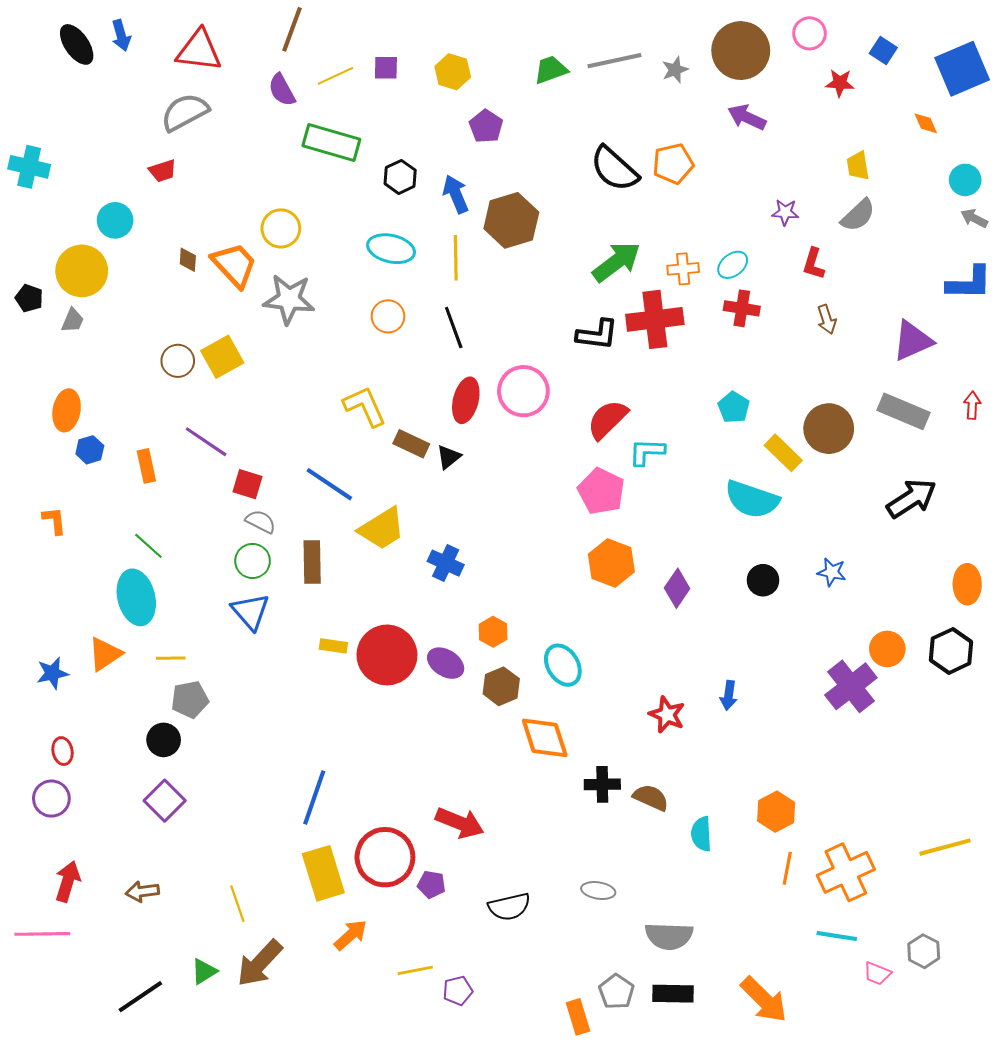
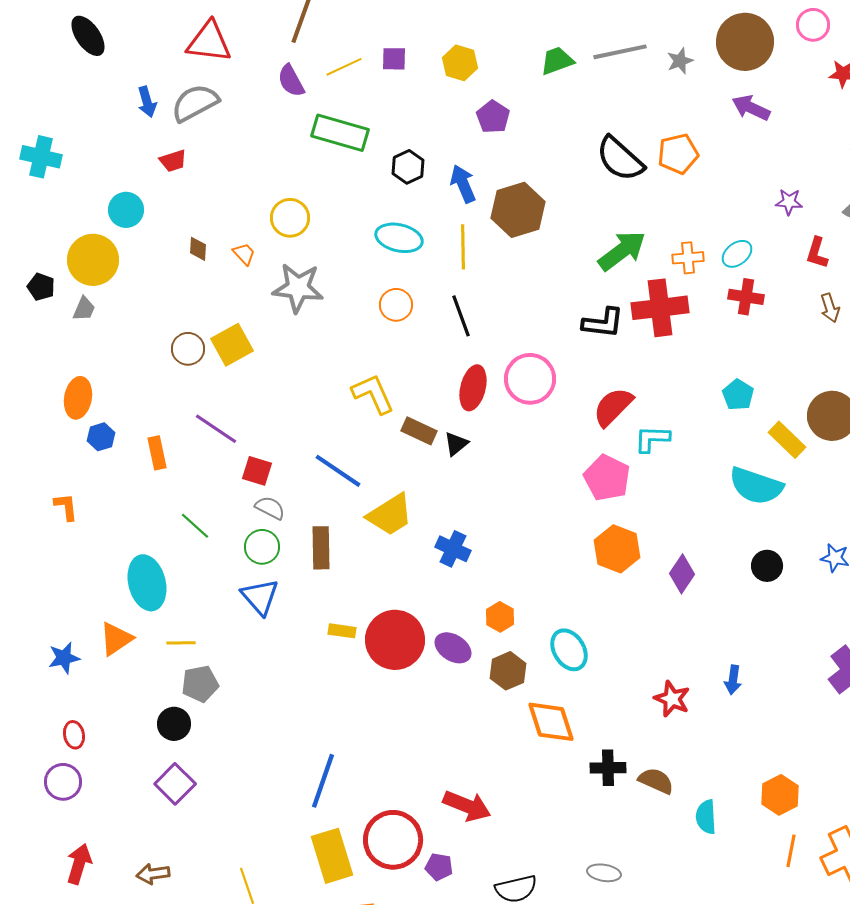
blue arrow: (121, 35) -> (147, 102), moved
orange trapezoid: (234, 265) -> (244, 254), size x0.5
green line: (148, 546) -> (195, 526), moved

